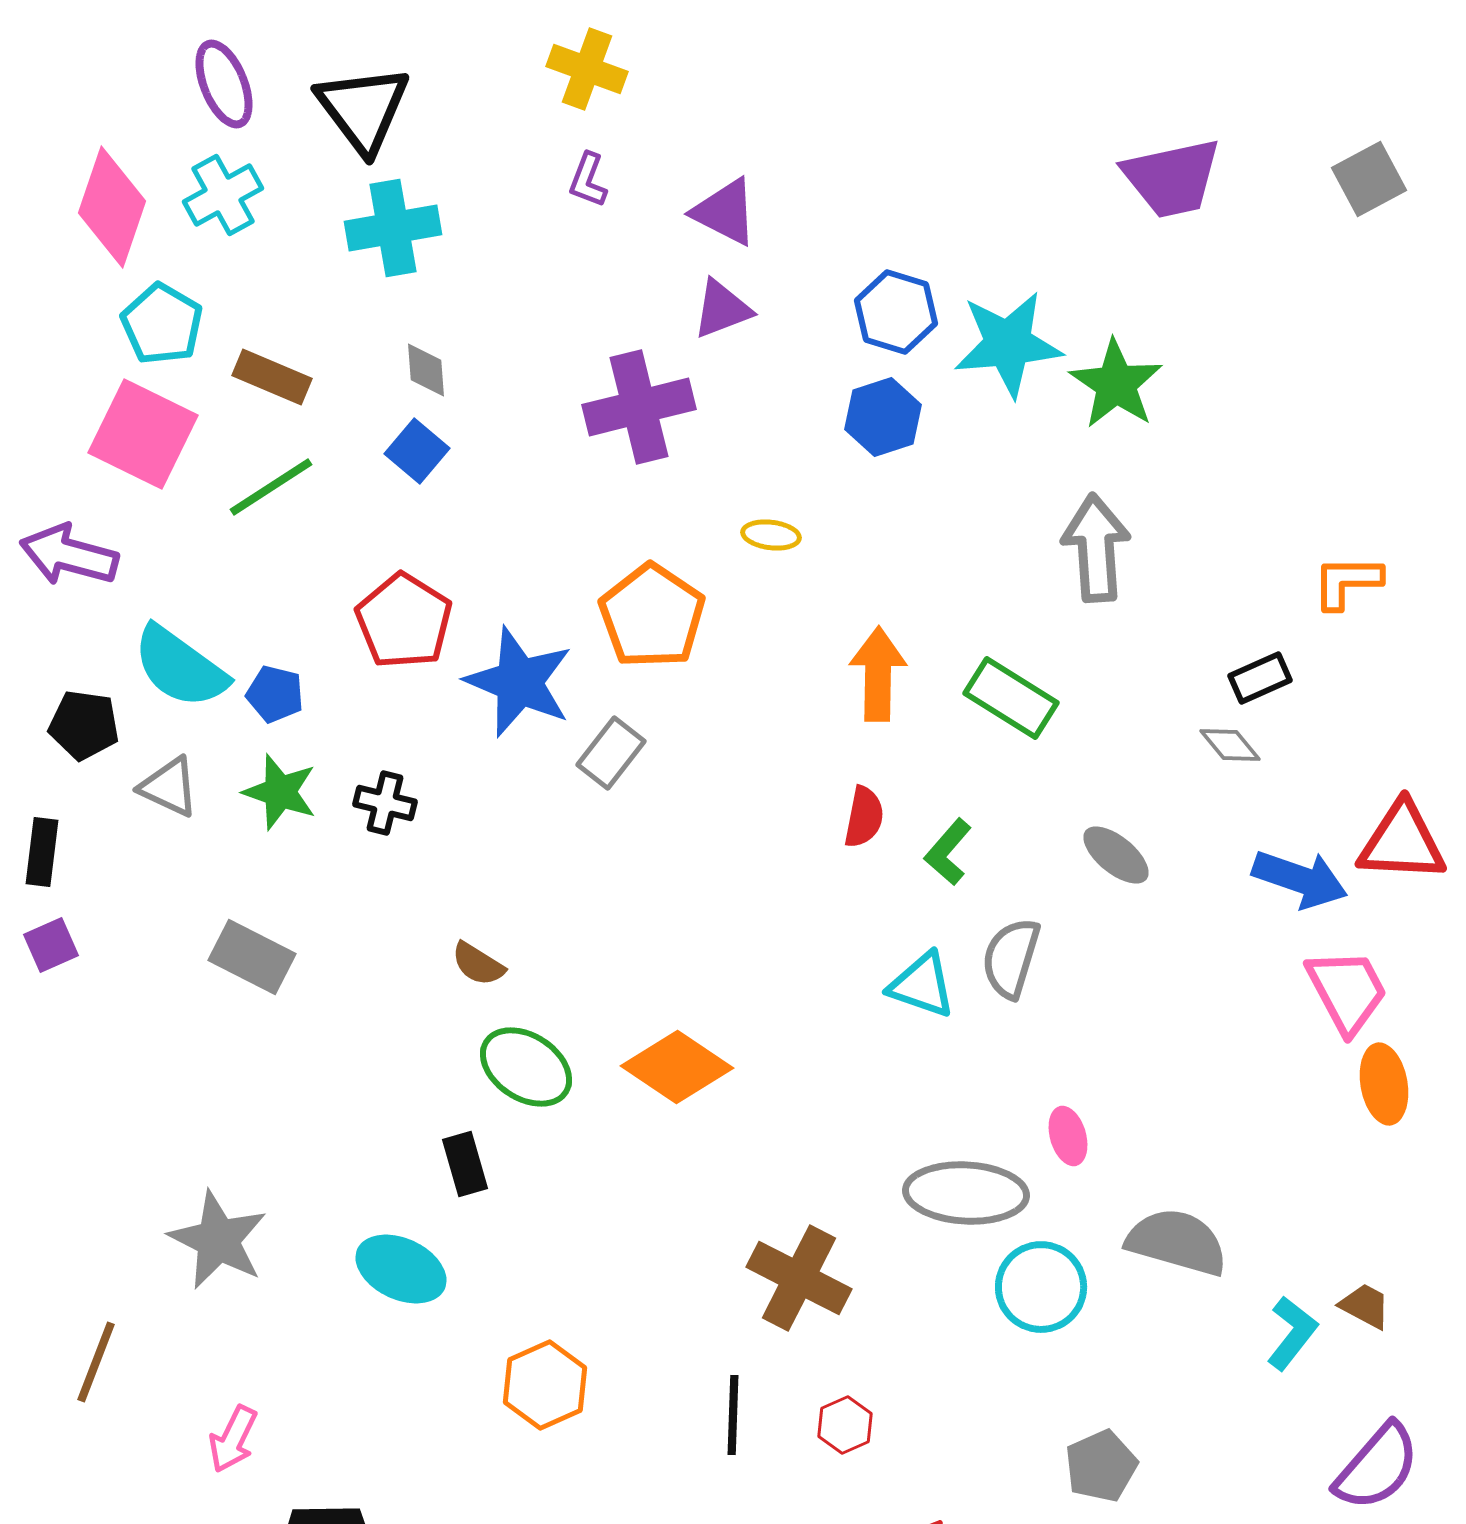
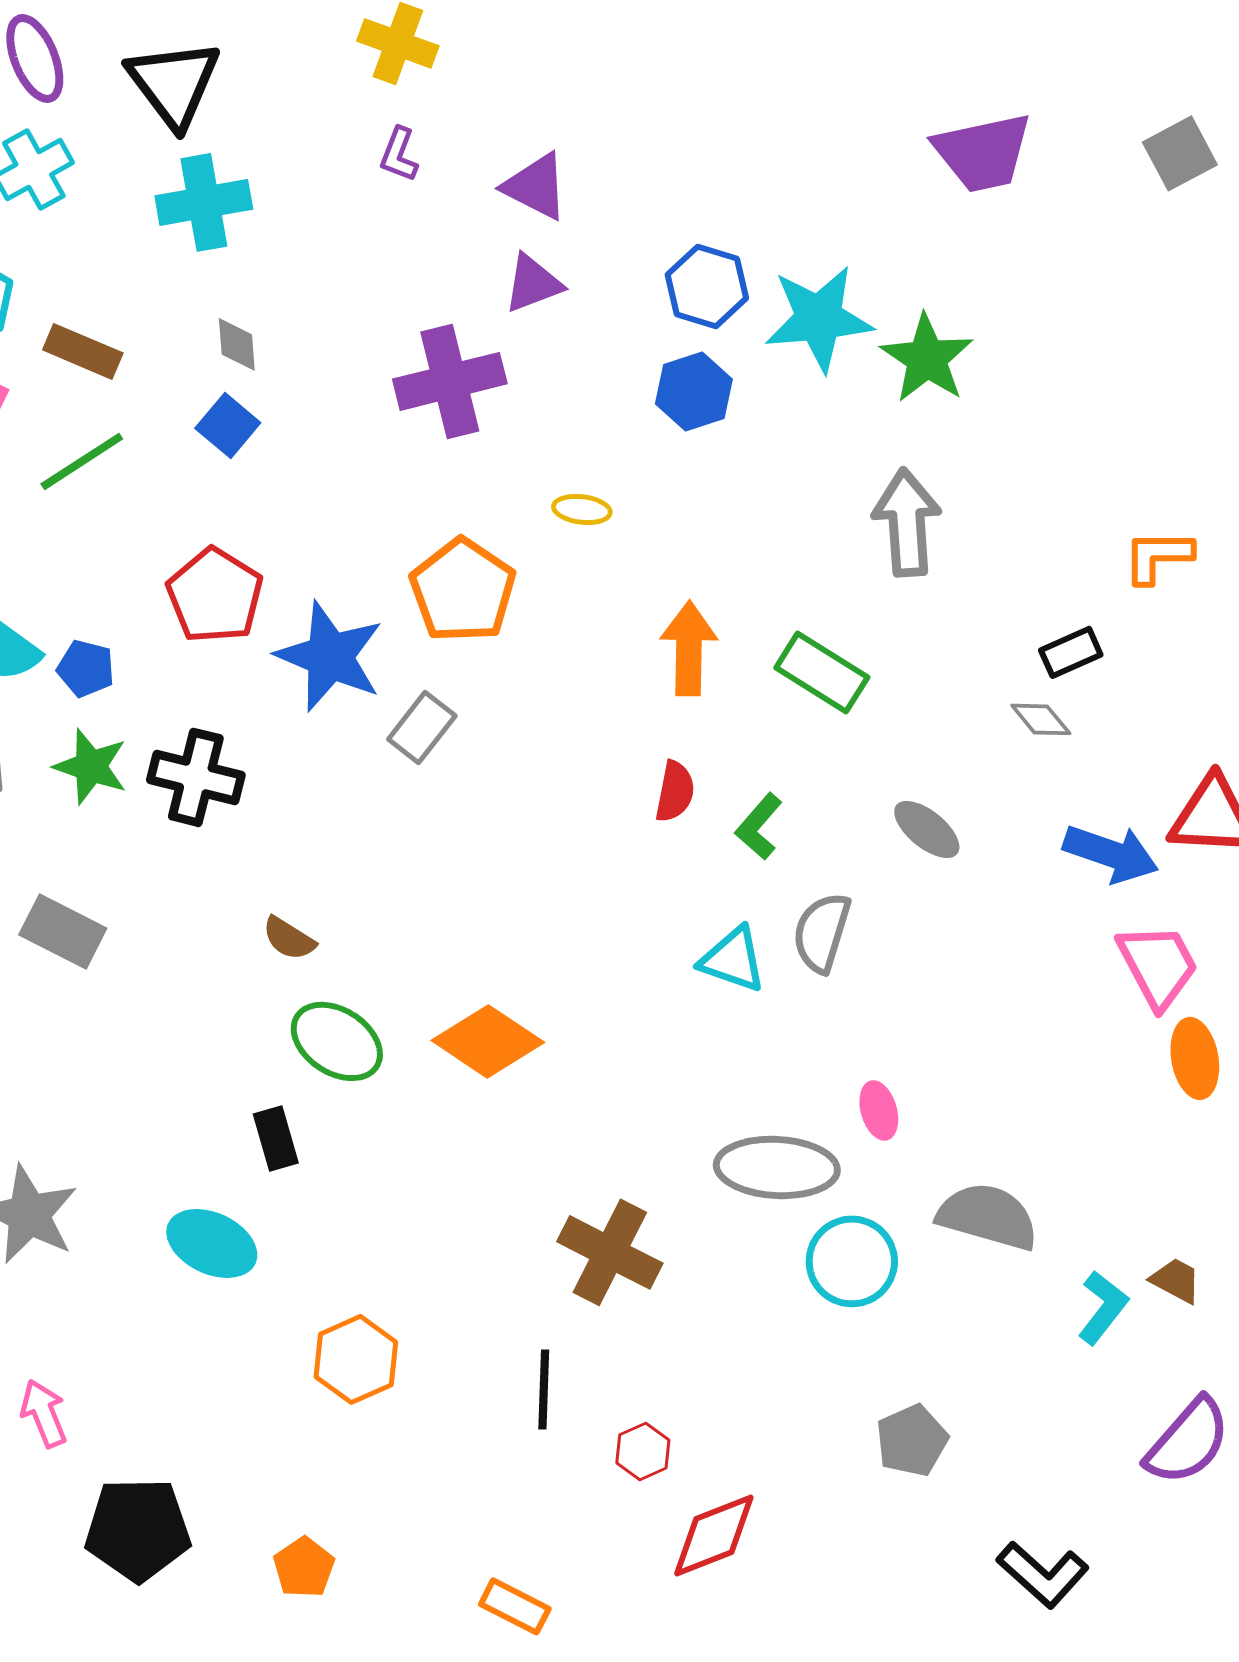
black cross: (385, 803) -> (196, 777), size x1.5
red hexagon: (845, 1425) -> (643, 1451), moved
pink arrow: (233, 1439) -> (44, 1413), turned 132

